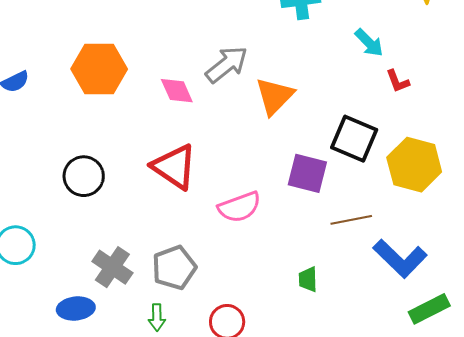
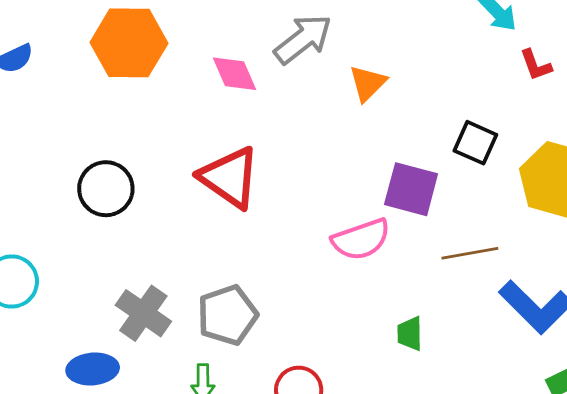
orange triangle: (275, 96) -> (368, 83), size x0.7
black square: (354, 139) -> (475, 143), size x0.7
pink semicircle: (239, 207) -> (361, 239), moved

